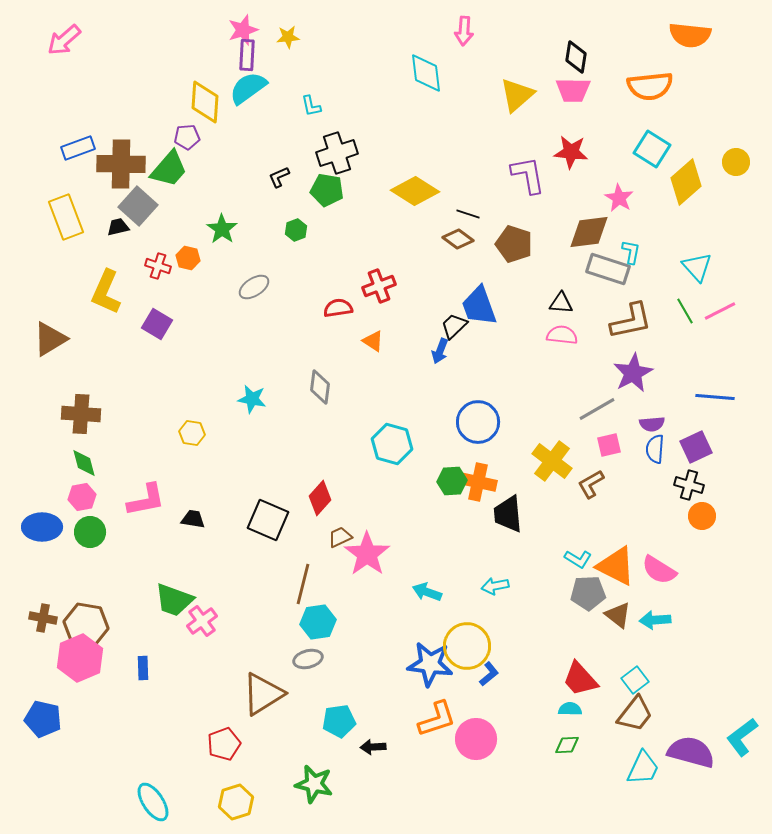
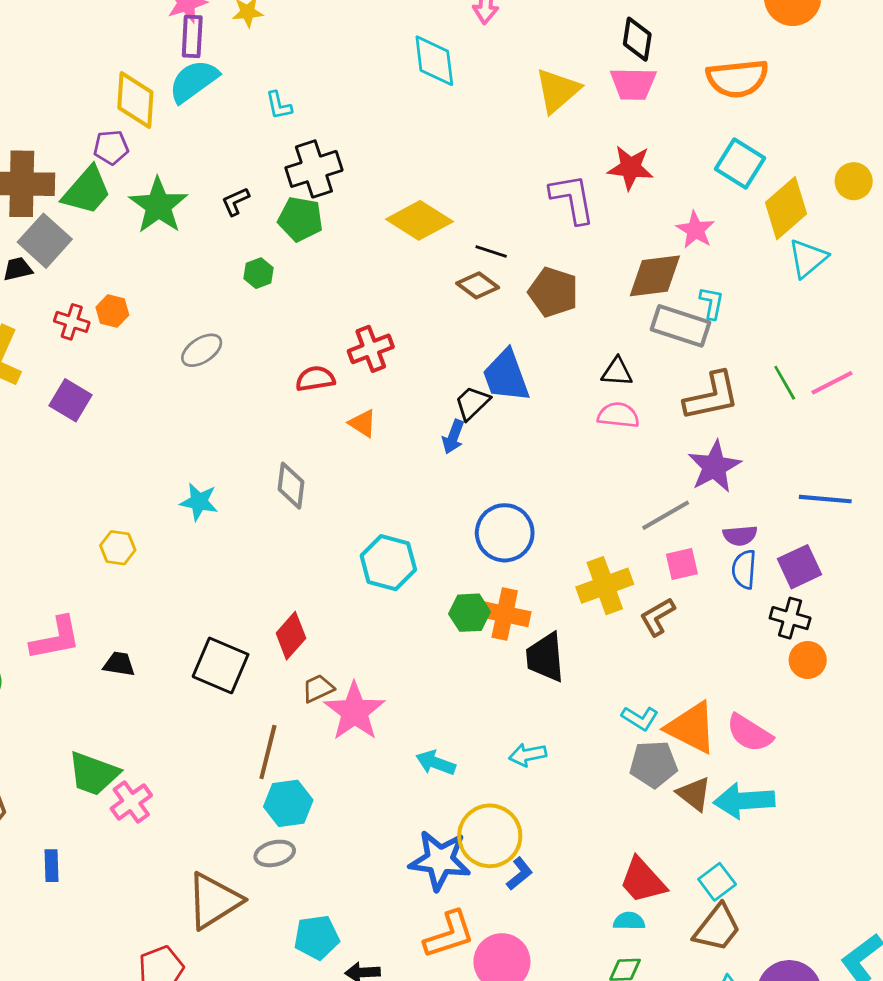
green star: (222, 229) -> (158, 205), moved, size x1.4
cyan triangle: (697, 267) -> (808, 258), moved, turned 32
yellow cross: (552, 461) -> (605, 586), turned 33
cyan arrow: (655, 620) -> (744, 801), size x1.4

